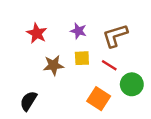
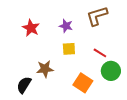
brown L-shape: (115, 36) -> (97, 16), moved
brown star: (53, 65) -> (45, 69), moved
red line: (109, 65) -> (100, 53), moved

